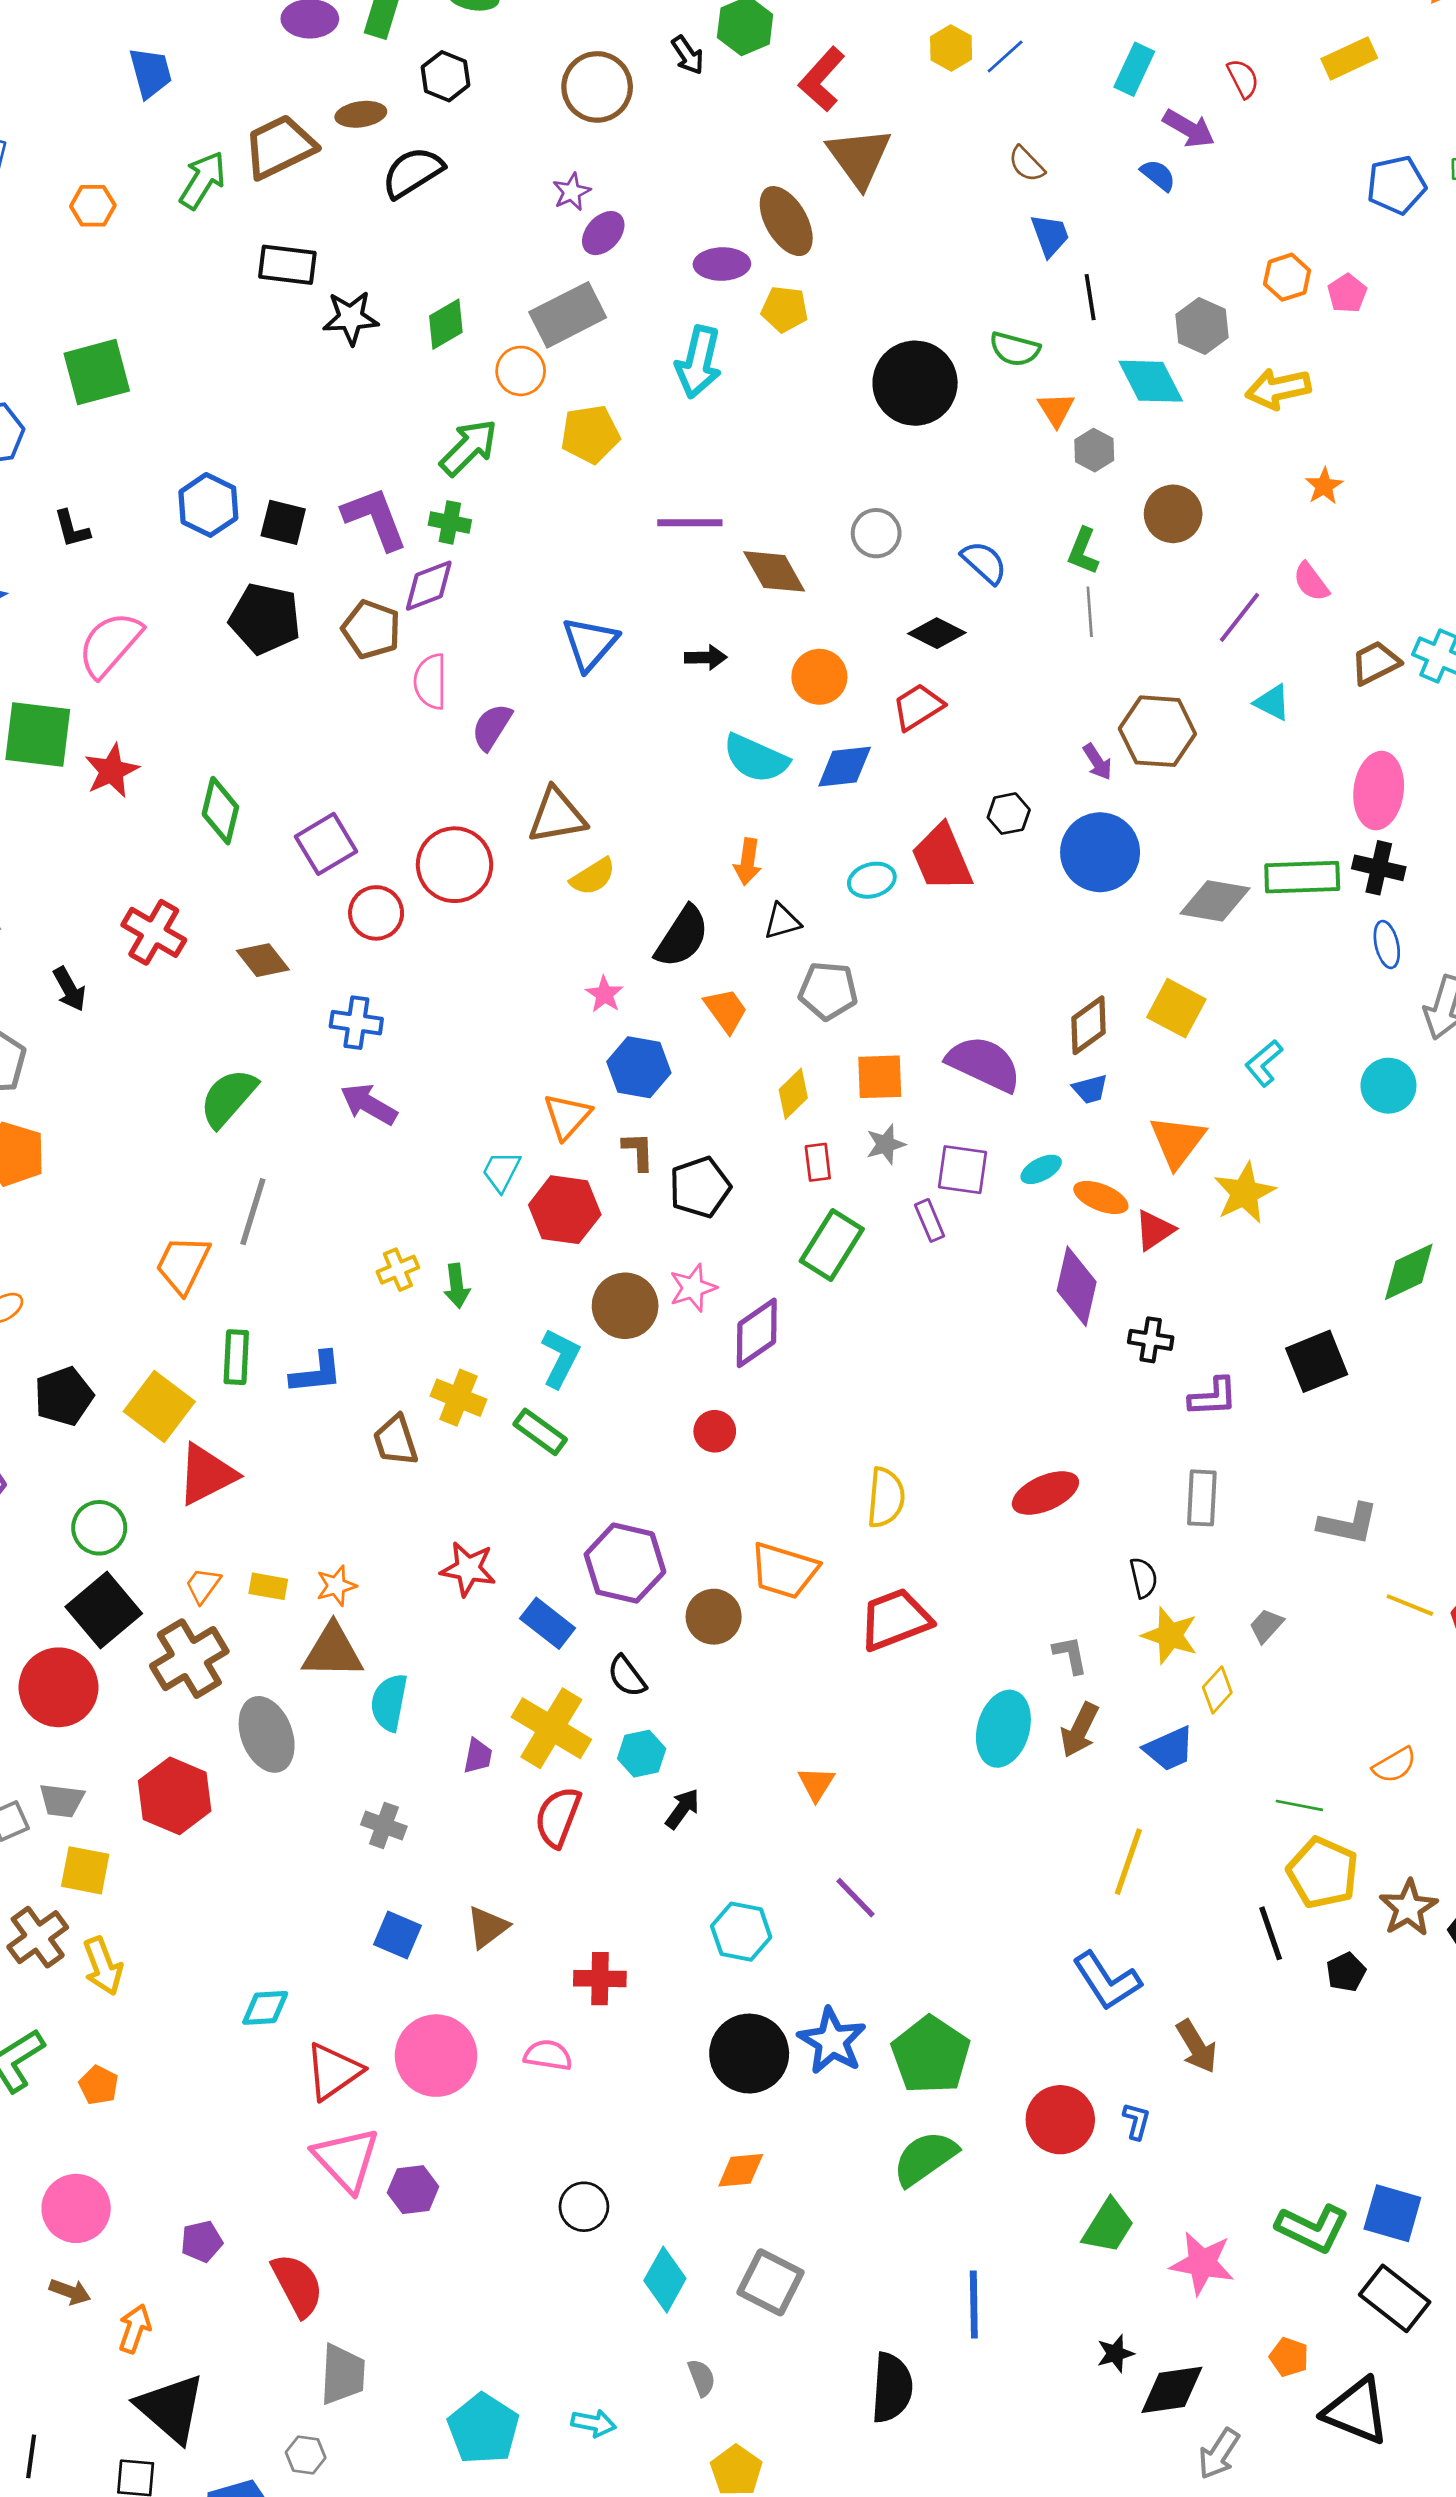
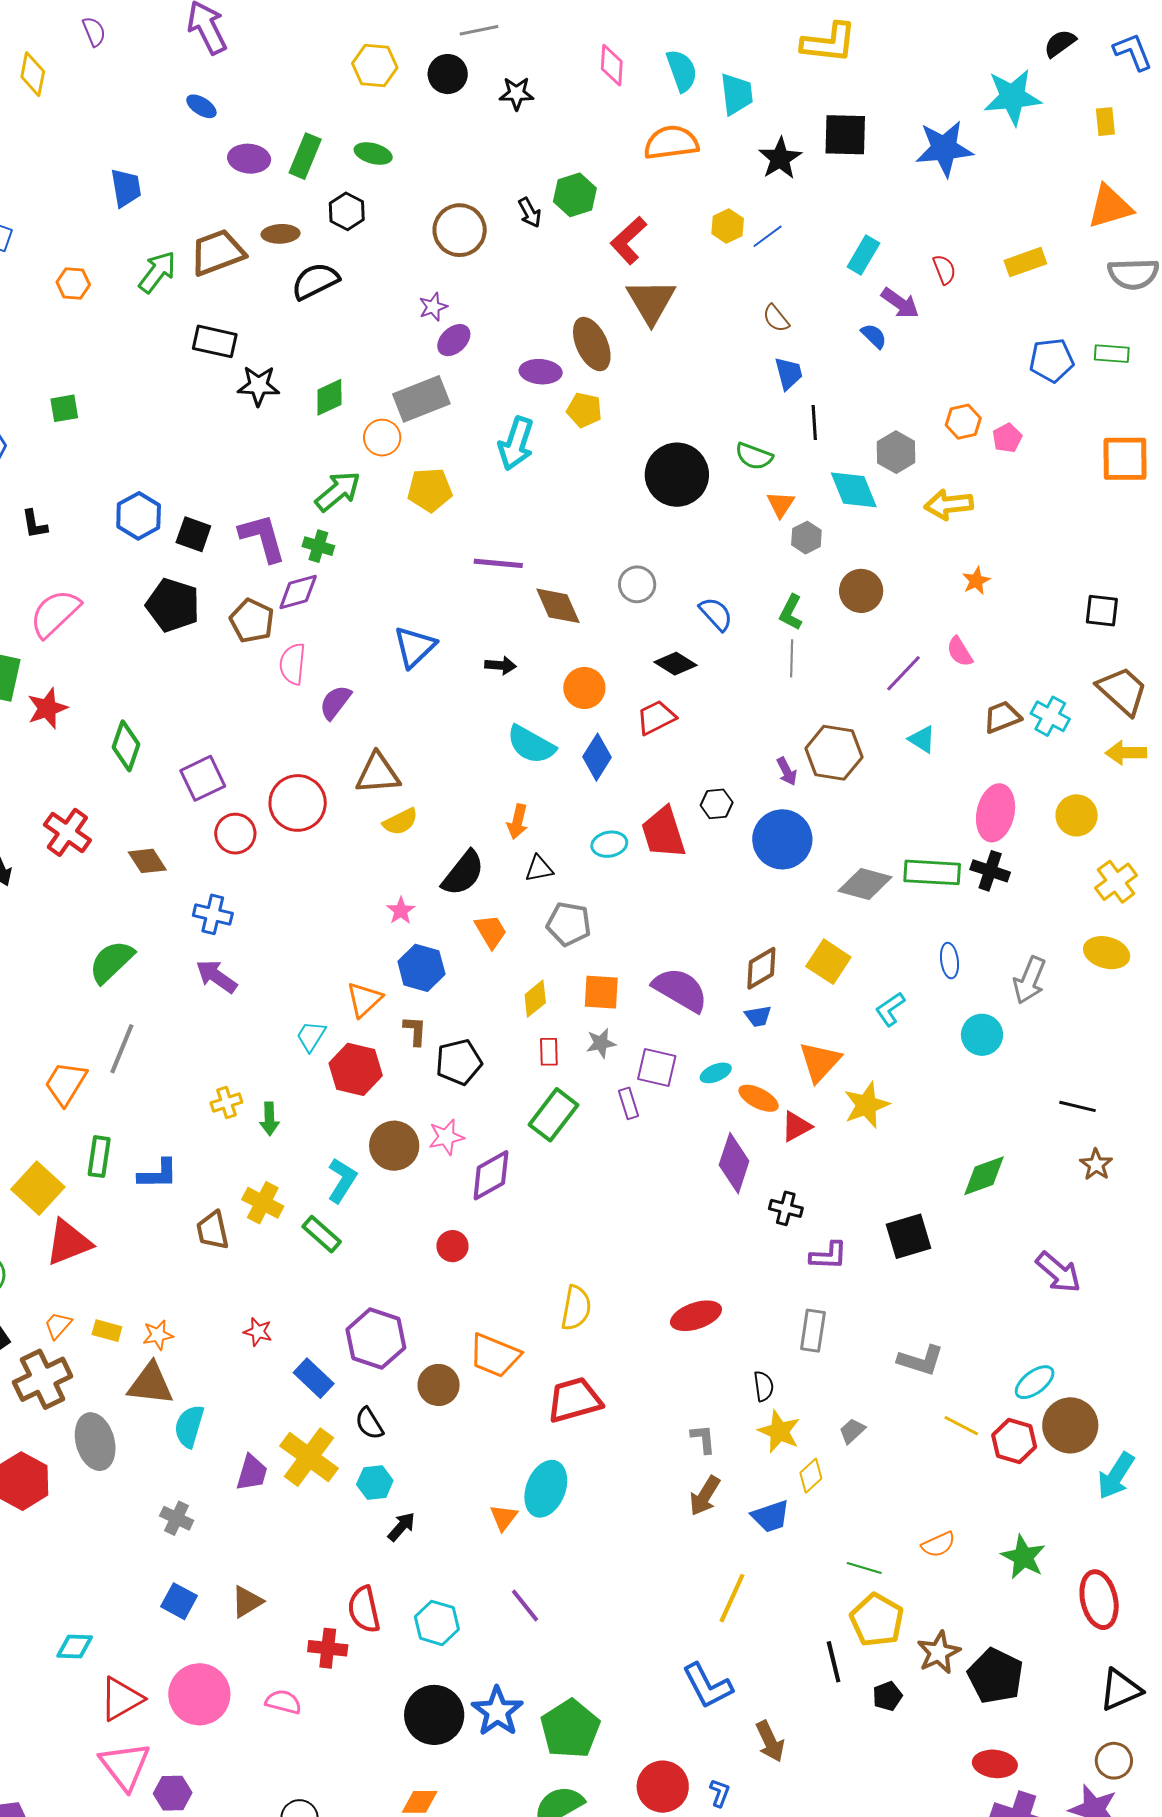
green square: (97, 372) -> (64, 408), size x0.6
blue diamond: (845, 767) -> (597, 757), turned -57
blue ellipse: (1387, 944) -> (949, 961), moved
red star: (468, 1569) -> (258, 1332), size x0.7
cyan ellipse: (1003, 1729) -> (546, 1489), moved
purple trapezoid: (478, 1756) -> (252, 1473), size x1.4
red semicircle: (558, 1817) -> (364, 1609), moved, turned -39

